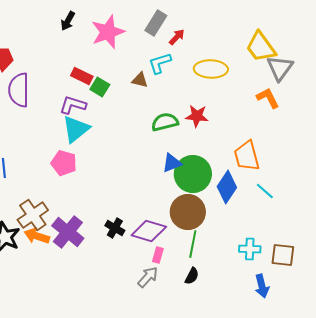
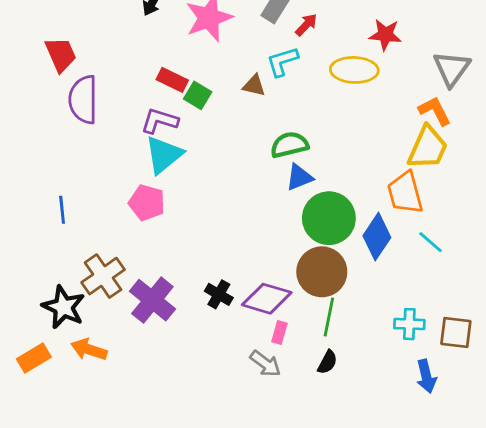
yellow trapezoid: (261, 47) -> (428, 148), moved, turned -120
red star: (197, 116) -> (385, 35), moved
blue triangle: (172, 163) -> (299, 177), moved
orange arrow: (37, 236) -> (89, 349), moved
gray arrow: (148, 277) -> (265, 364), turned 85

